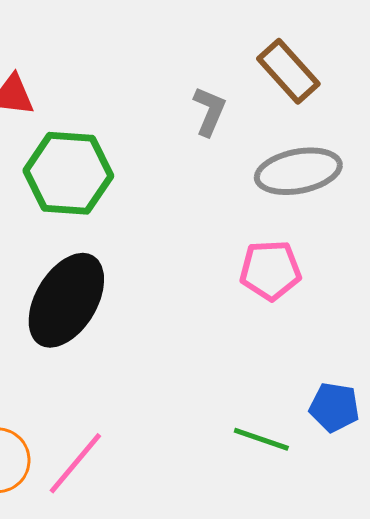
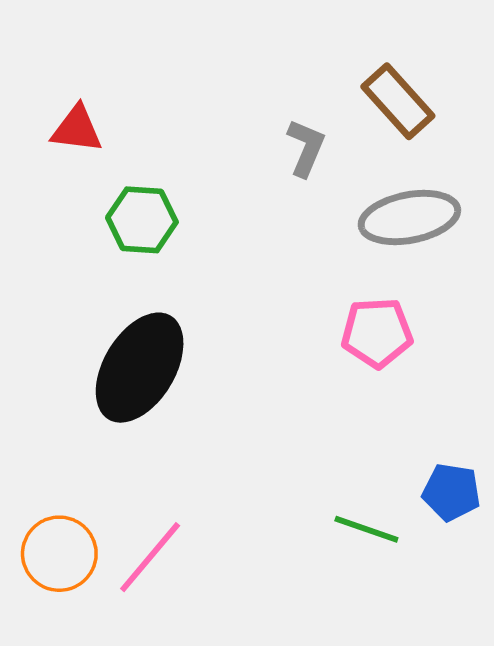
green hexagon: (68, 173) -> (142, 220), size x0.7

